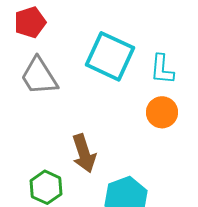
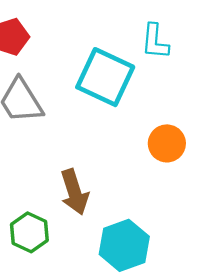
cyan L-shape: (162, 69) -> (155, 41), moved

